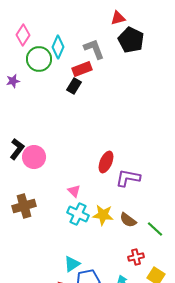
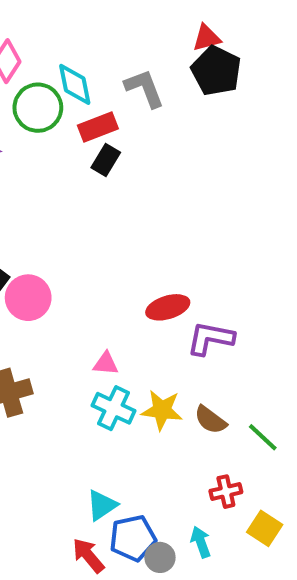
red triangle: (118, 18) -> (207, 38), moved
cyan diamond: (58, 47) -> (75, 84), turned -35
red rectangle: (82, 69) -> (98, 127), moved
red ellipse: (106, 162) -> (168, 307), turned 50
pink triangle: (74, 191) -> (106, 364), turned -40

